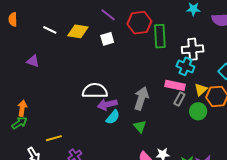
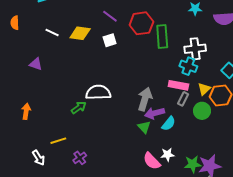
purple arrow: (107, 104) -> (155, 113), moved
cyan semicircle: (113, 117) -> (169, 124), moved
green arrow: (19, 123) -> (79, 108), moved

